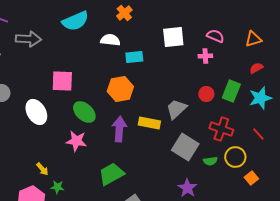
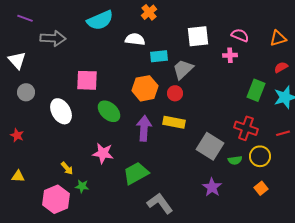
red circle: (206, 94) -> (175, 93), moved
gray trapezoid: (176, 109) -> (183, 69), moved
red line: (258, 134) -> (283, 133), turned -64
pink star: (76, 141) -> (103, 153), moved
orange square: (251, 178) -> (261, 188), moved

